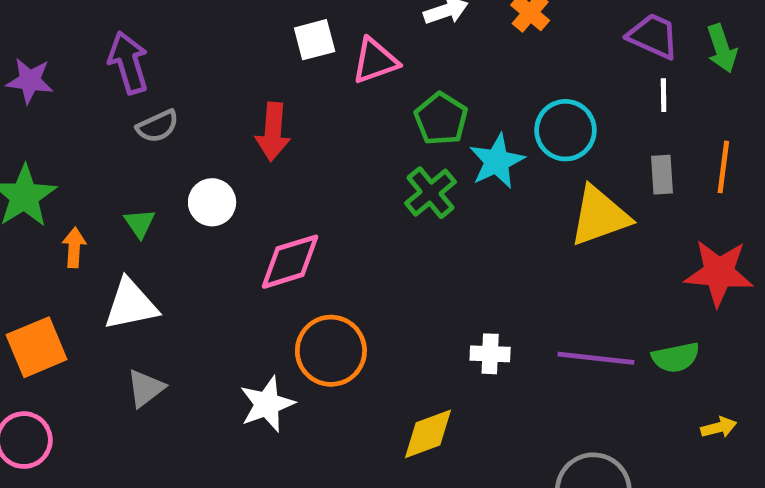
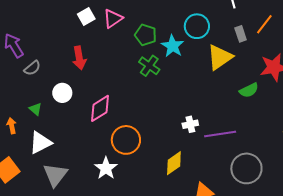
orange line: (723, 167) -> (264, 24), turned 45
green semicircle: (676, 357) -> (249, 90), moved
purple line: (596, 358) -> (220, 134), moved
gray triangle: (146, 388) -> (55, 175), size x1.5

